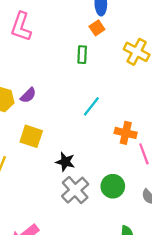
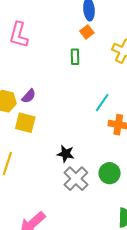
cyan line: (91, 106) -> (102, 103), moved
yellow square: (31, 136) -> (25, 123), moved

